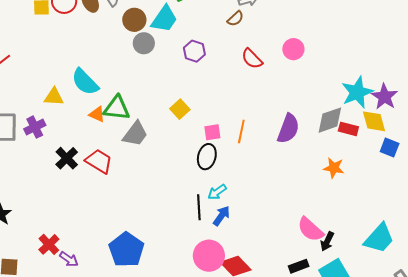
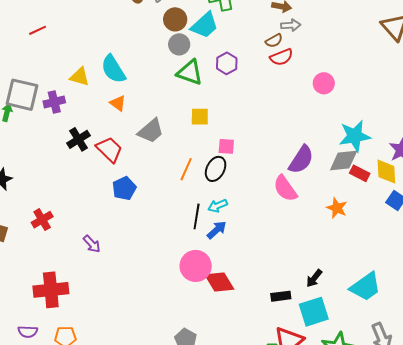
red semicircle: (252, 59) -> (281, 57), moved, turned -80
cyan star: (357, 92) -> (355, 136), moved
green triangle: (117, 108) -> (190, 72), moved
yellow square: (180, 109) -> (200, 117), turned 30
orange line: (241, 131) -> (186, 169), moved
pink semicircle: (310, 229) -> (285, 188), moved
blue pentagon: (126, 250) -> (124, 188), moved, size x0.7
purple arrow: (69, 259) -> (92, 244), moved

